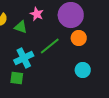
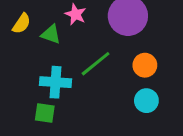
orange circle: (79, 38) -> (145, 65), moved
cyan cross: (24, 58) -> (55, 82), turned 30

